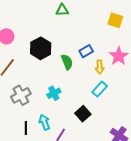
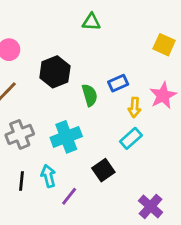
cyan cross: (54, 93) -> (66, 137), size x1.5

